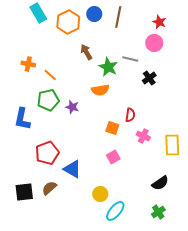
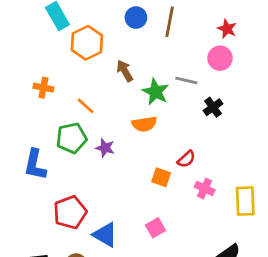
orange hexagon: (68, 22) -> (87, 43), moved
orange line: (50, 75) -> (85, 106), moved
red semicircle: (130, 115) -> (186, 159), turned 40
pink square: (113, 157) -> (156, 228), moved

